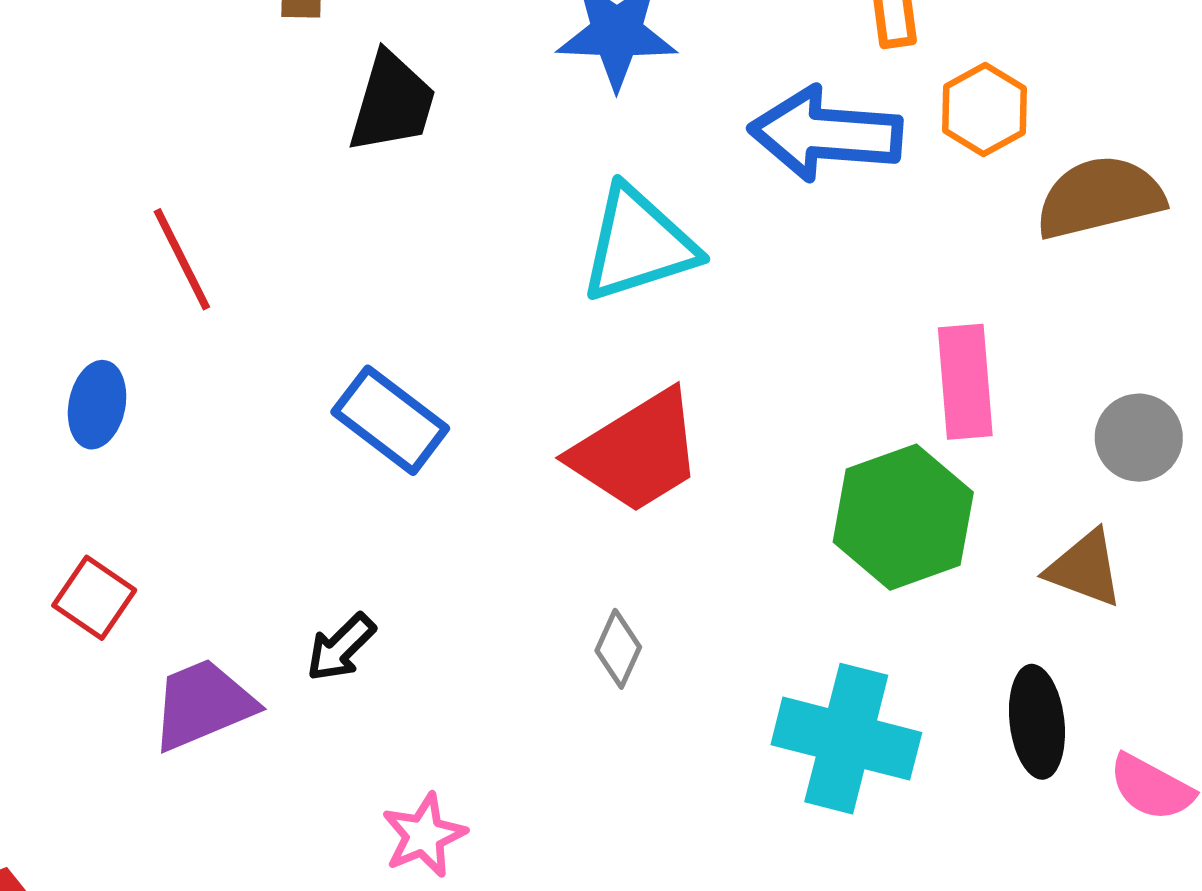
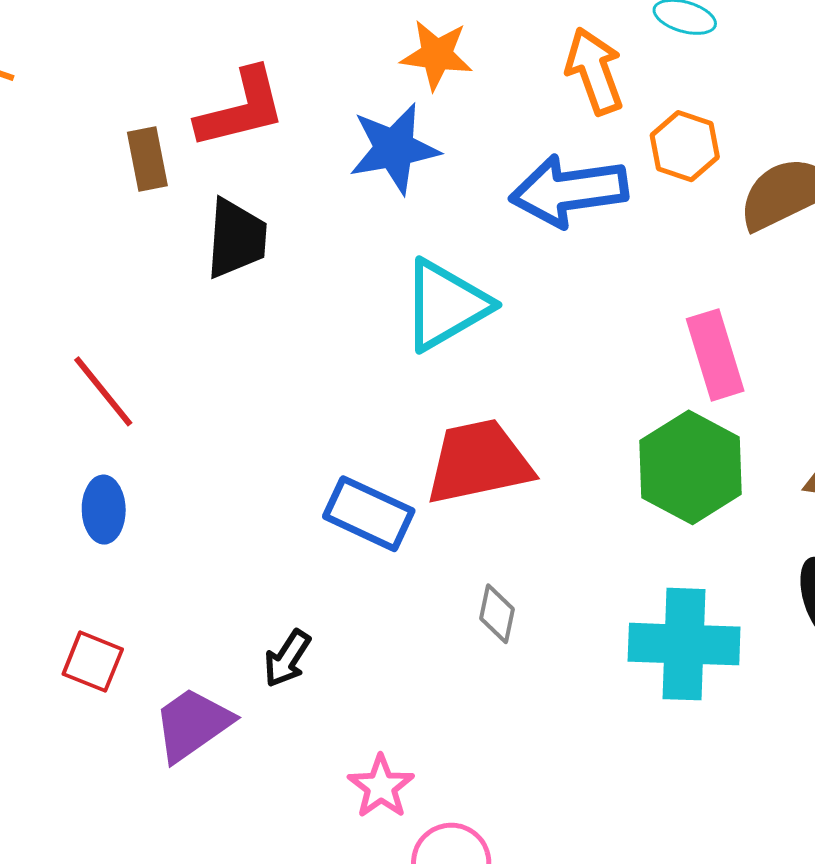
blue ellipse: (97, 405) -> (104, 510), moved
blue rectangle: (390, 420) -> (369, 514), moved
red trapezoid: (637, 452) -> (479, 462), turned -148

